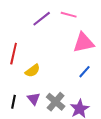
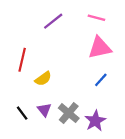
pink line: (69, 15) -> (96, 18), moved
black line: (14, 102) -> (22, 113), turned -48

